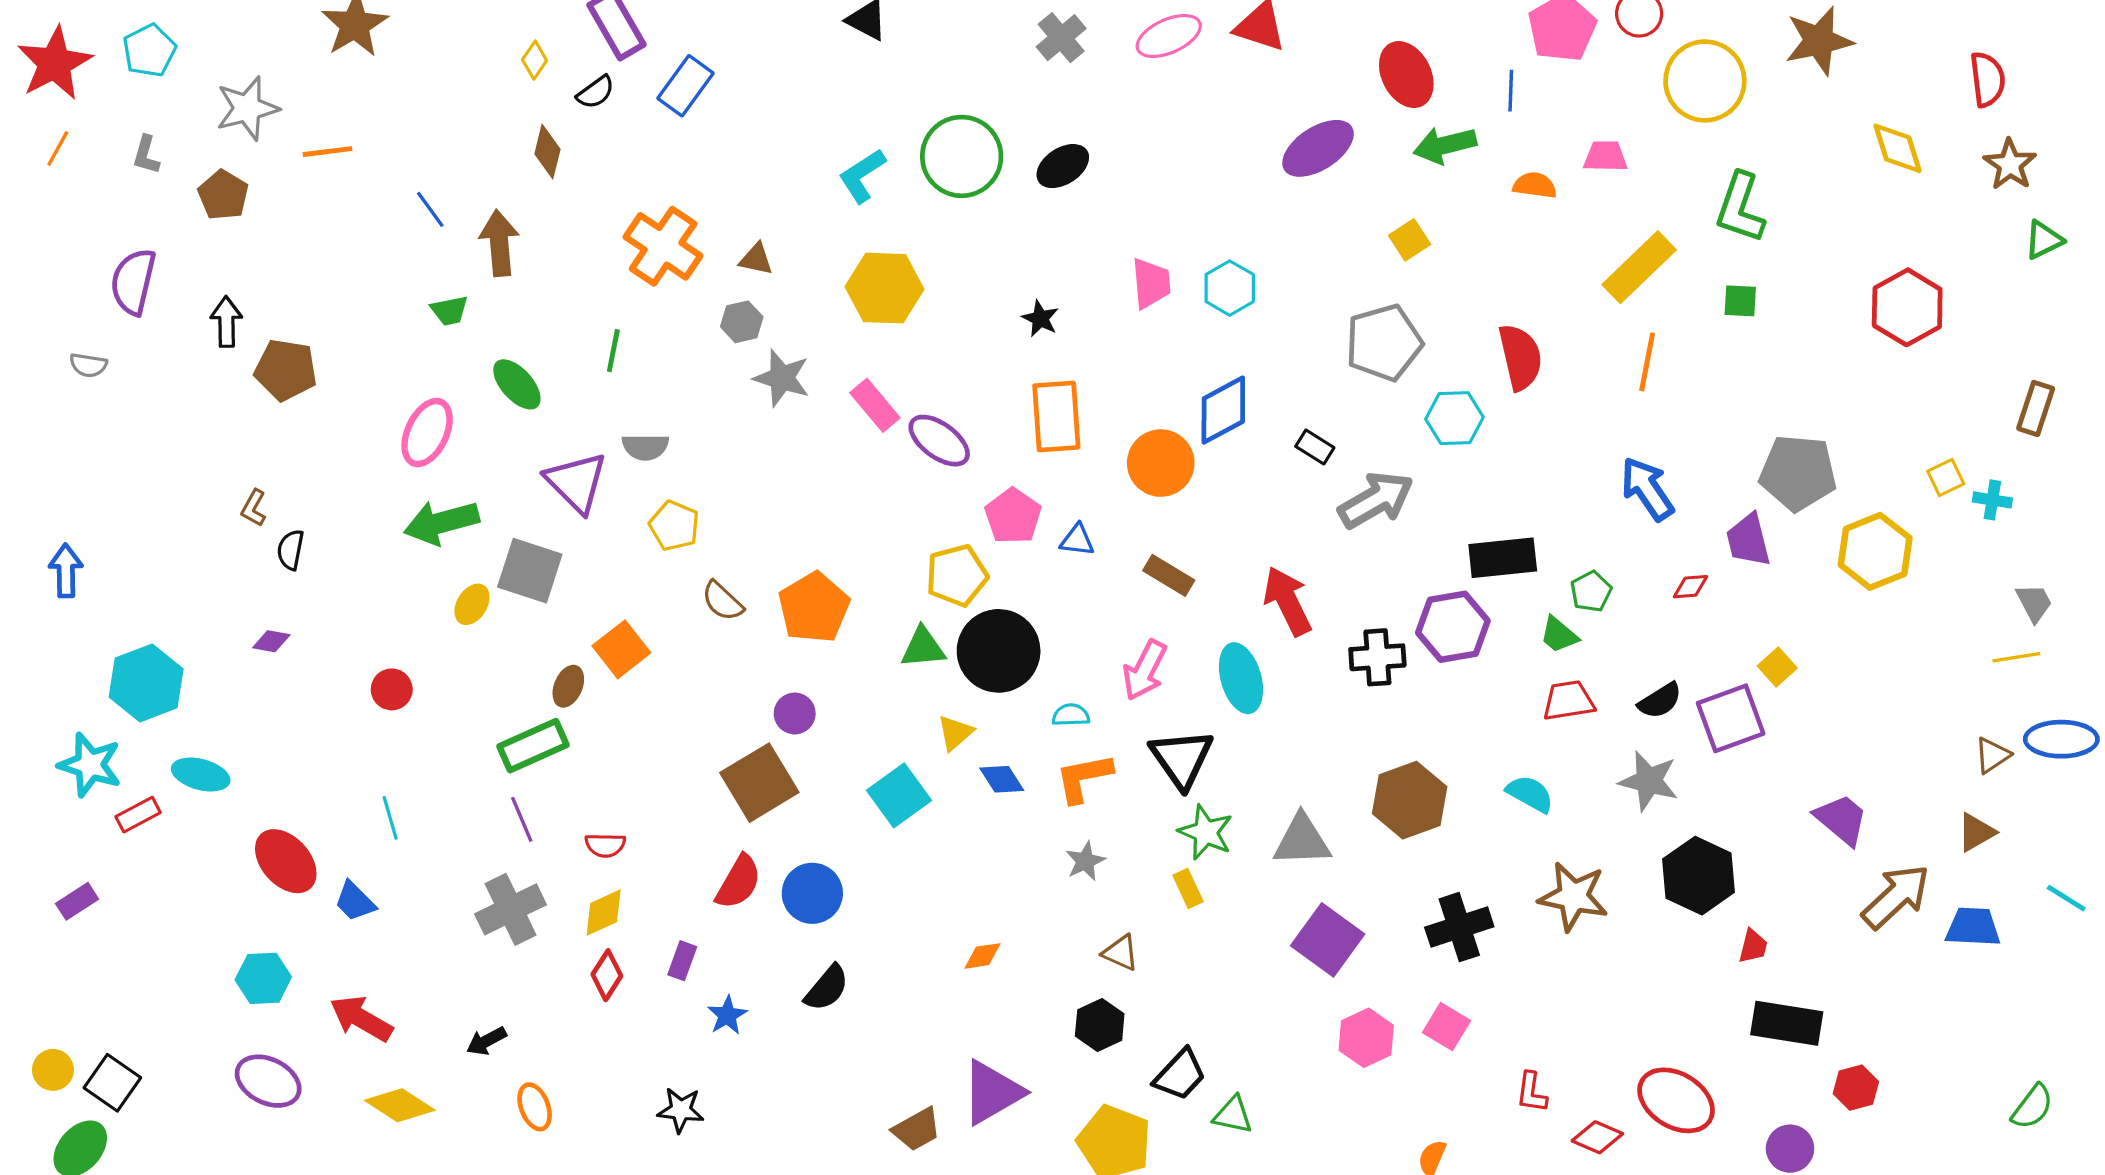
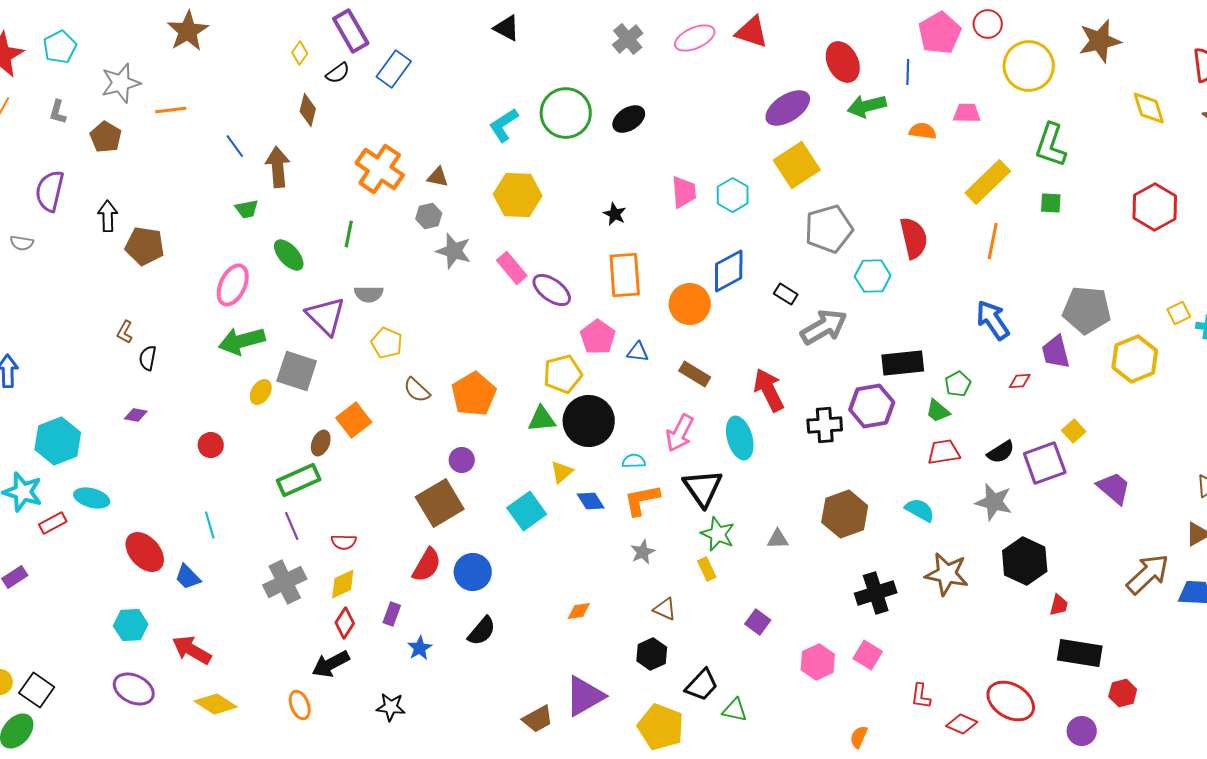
yellow square: (1410, 240) -> (797, 165), moved, size x1.8
purple trapezoid: (1841, 819) -> (1114, 488), moved
gray triangle: (1302, 840) -> (778, 539), size x0.6
purple square: (1328, 940) -> (758, 622), moved, size x0.6
black arrow: (486, 1041) -> (331, 664), moved, size x1.5

